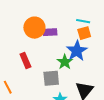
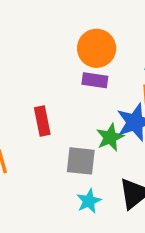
orange circle: (34, 28) -> (97, 48), moved

